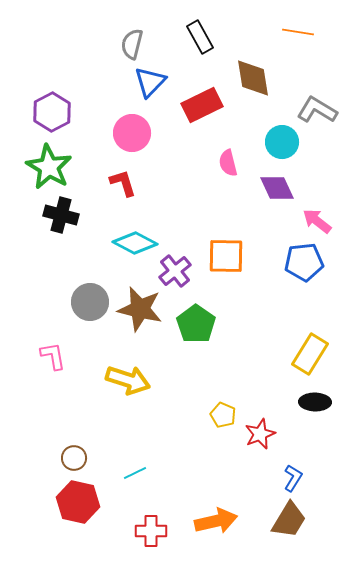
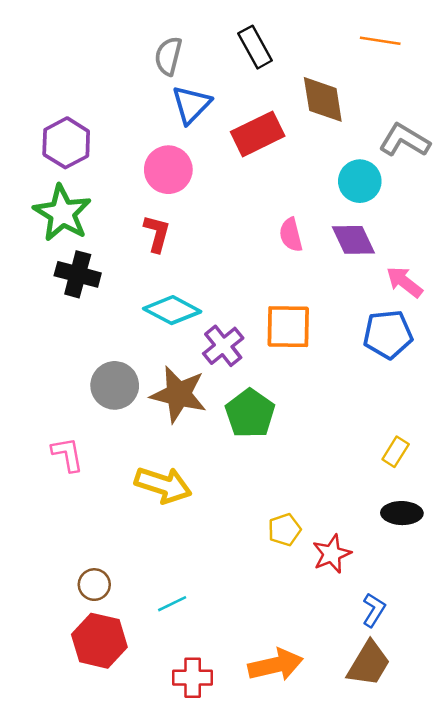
pink semicircle: (228, 163) -> (291, 235), moved
red L-shape: (123, 183) -> (157, 233), turned 32
yellow rectangle: (310, 354) -> (396, 452), size x0.6
yellow pentagon: (223, 415) -> (284, 530), turned 30

